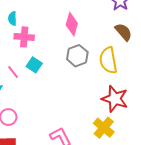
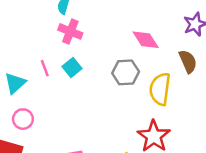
pink diamond: (72, 24) -> (146, 40), moved, turned -65

